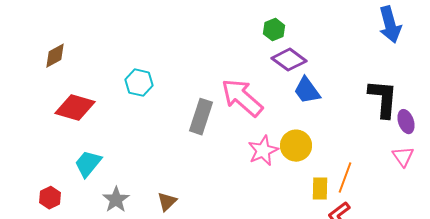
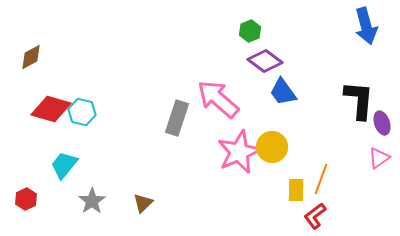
cyan hexagon: (139, 83) -> (82, 112), moved
pink star: (263, 151) -> (239, 152), size x1.4
pink triangle: (403, 157) -> (379, 158), turned 30

